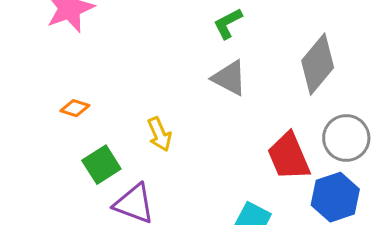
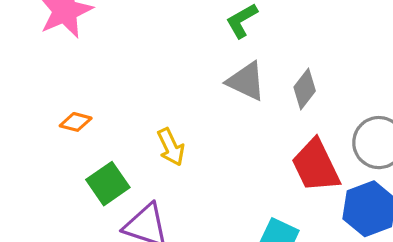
gray diamond: (318, 64) -> (305, 89), moved, size x0.6

